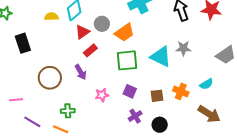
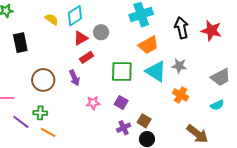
yellow semicircle: (51, 17) -> (52, 19), turned 32
orange trapezoid: (124, 33) -> (148, 45), moved
cyan semicircle: (206, 84) -> (217, 105), moved
orange cross: (181, 91) -> (181, 95), moved
brown square: (157, 96) -> (144, 121), moved, turned 32
green cross: (68, 111) -> (40, 113), moved

